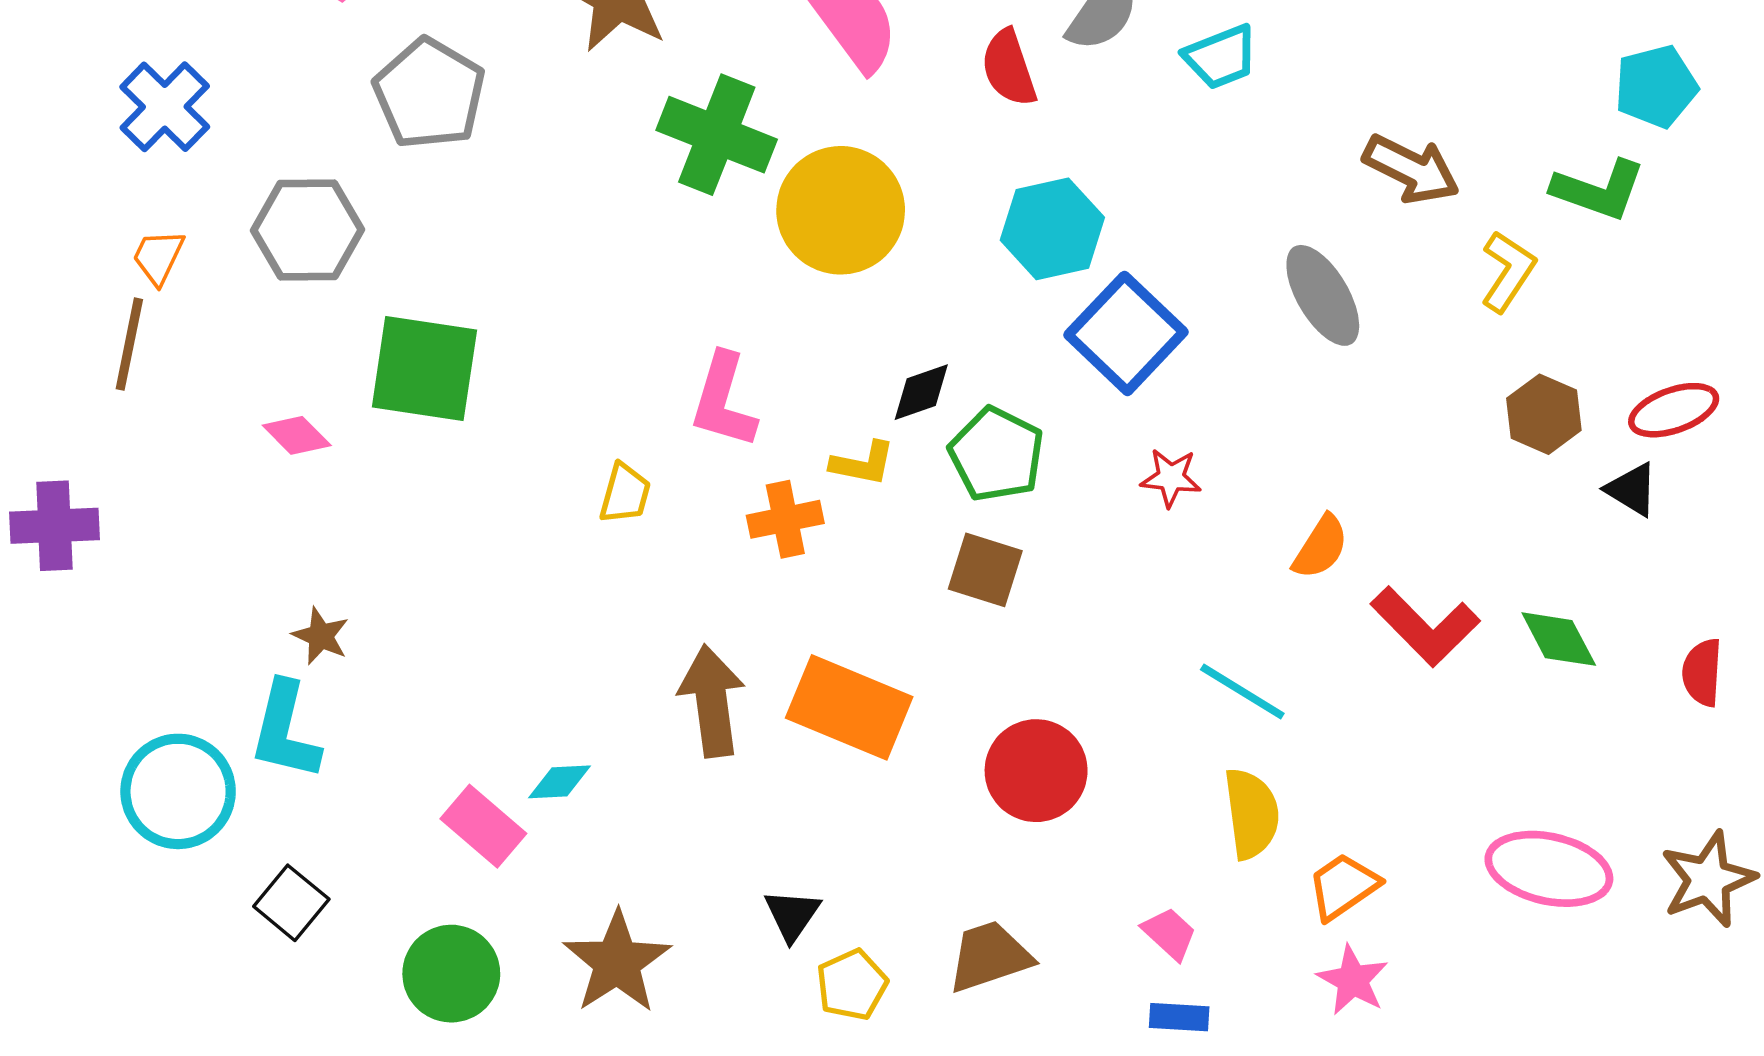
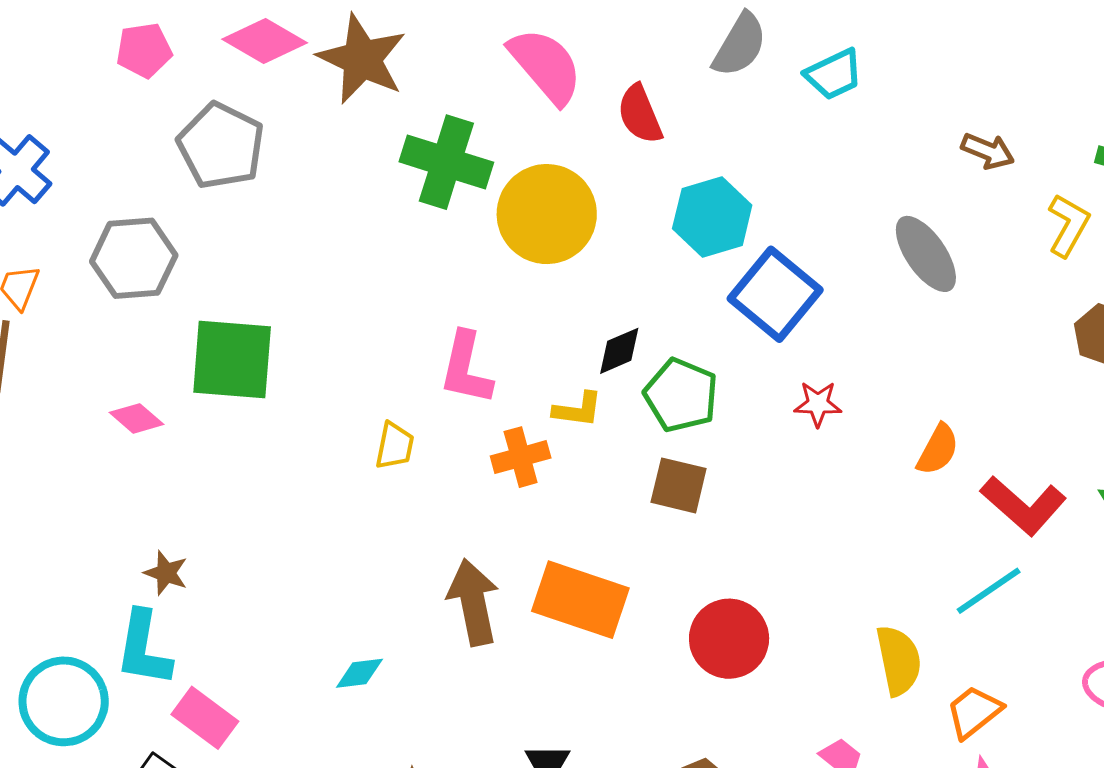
red semicircle: (1009, 68) -> (640, 114), moved
brown arrow: (1411, 169) -> (988, 151), size x0.7
cyan line: (1242, 692) -> (989, 591), moved, turned -62
pink rectangle: (483, 826) -> (205, 718), moved

